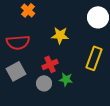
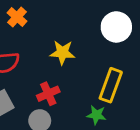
green star: (66, 79) -> (97, 115), moved

